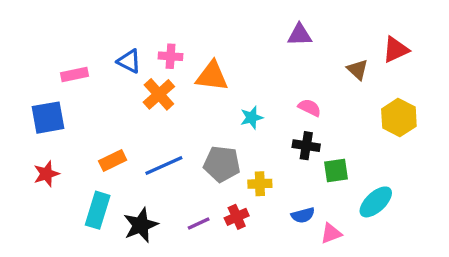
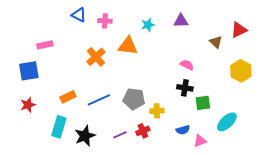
pink cross: (171, 56) -> (105, 21), moved
blue triangle: (129, 61) -> (79, 15), moved
cyan star: (252, 118) -> (148, 25), moved

